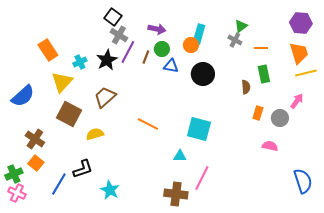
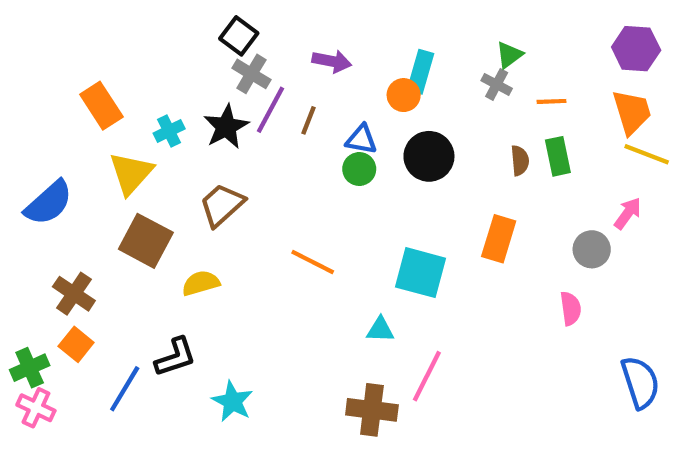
green circle: (162, 49) -> (359, 169), moved
yellow line: (306, 73) -> (647, 154), turned 35
brown semicircle: (246, 87) -> (520, 161), moved
orange rectangle: (258, 113) -> (499, 239), moved, size x1.5
pink semicircle: (270, 146) -> (571, 308), turned 70

